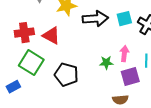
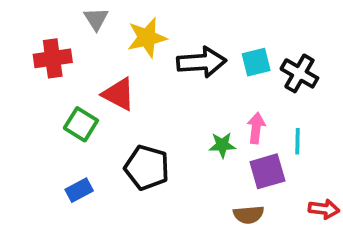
red cross: (24, 33) -> (53, 58), moved
green square: (31, 63) -> (81, 124), moved, size x0.7
blue rectangle: (13, 87) -> (79, 190), moved

